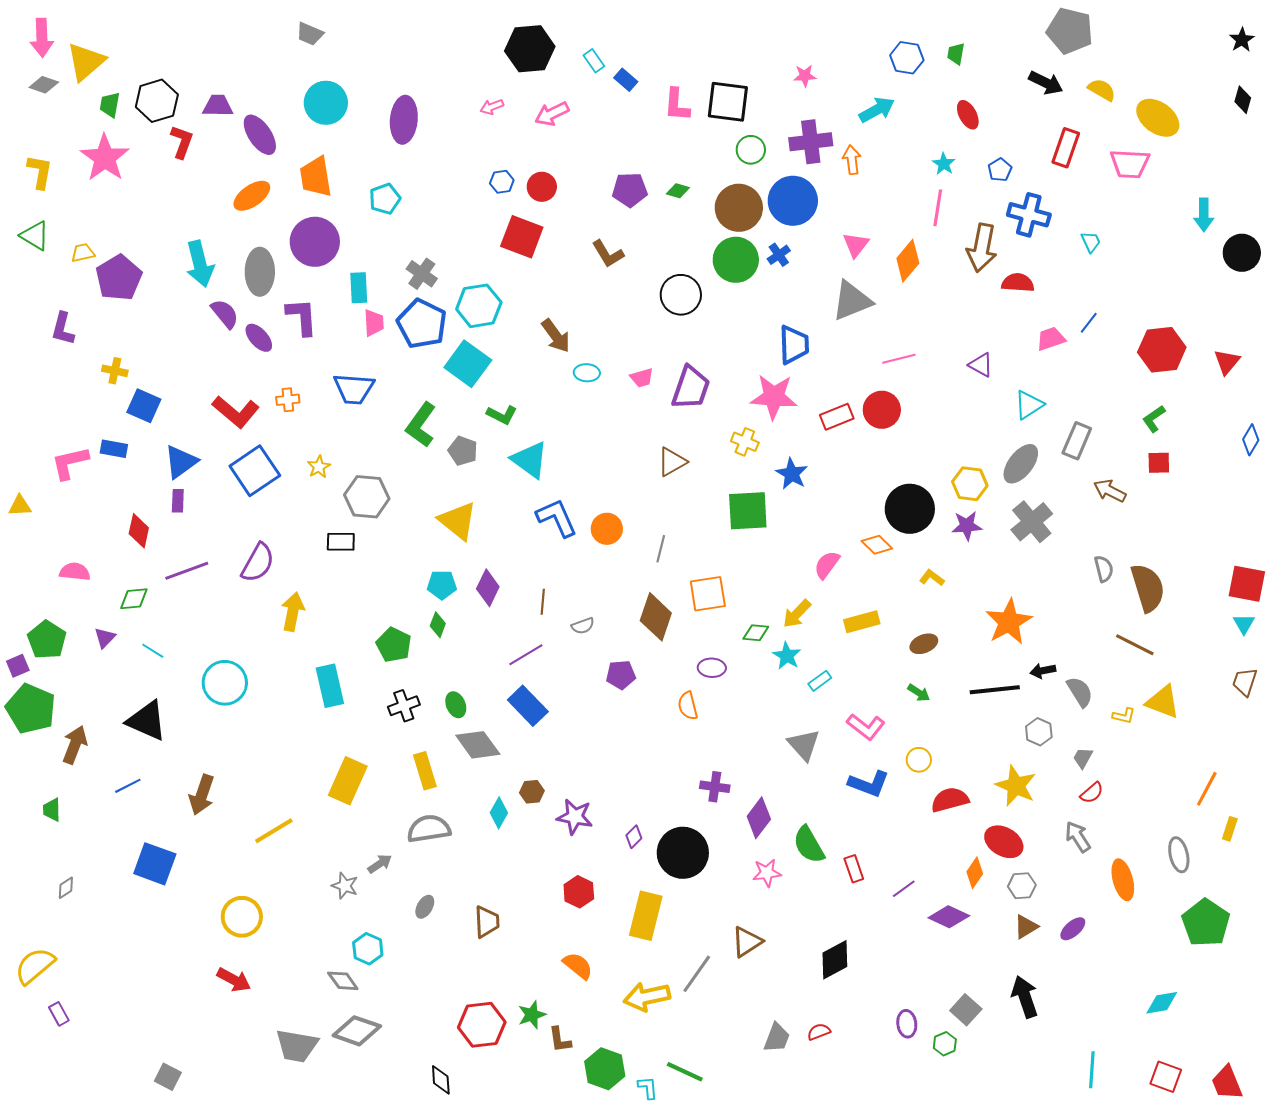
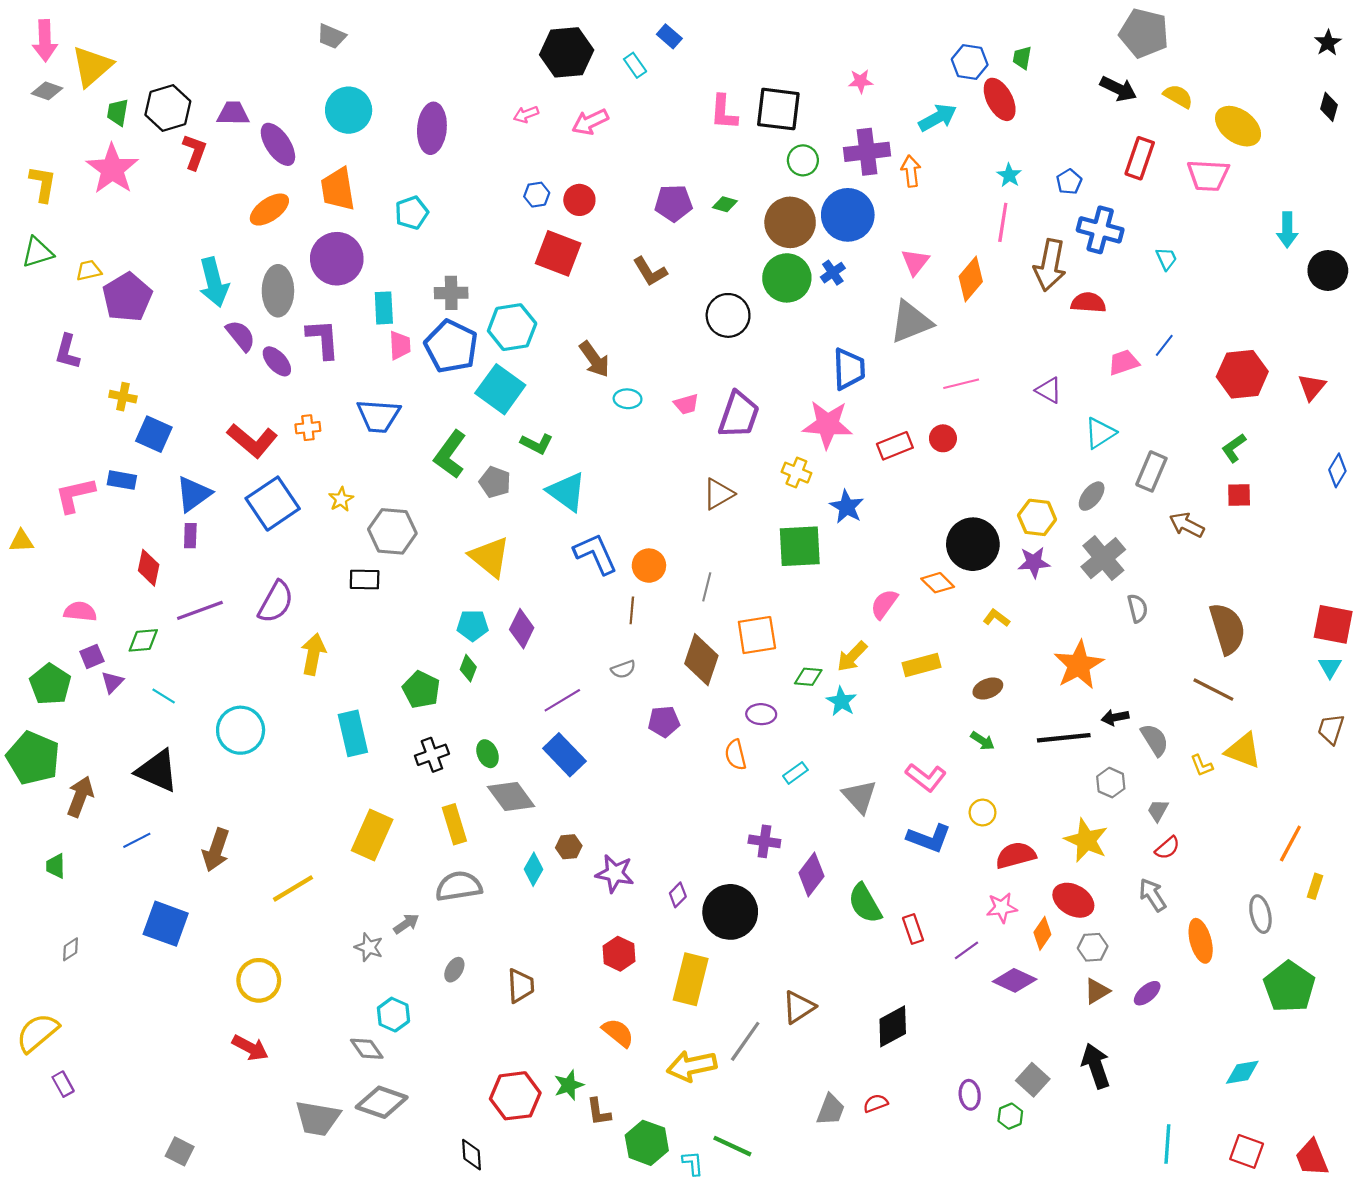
blue rectangle: (626, 80) -> (669, 36), moved
red ellipse: (968, 115) -> (1000, 99), moved, size x1.4
green triangle: (35, 236) -> (37, 252), turned -48
gray cross: (422, 274) -> (451, 293), turned -36
red circle: (882, 410) -> (943, 438), size x0.7
gray ellipse: (1021, 464) -> (1092, 496), size x0.7
gray semicircle: (1104, 569) -> (1138, 608), moved
brown line: (543, 602) -> (632, 610), moved
purple square: (18, 666) -> (92, 656), moved
cyan rectangle: (820, 681) -> (795, 773), moved
yellow L-shape: (1124, 716) -> (1202, 765), turned 55
pink star: (767, 873) -> (1002, 908), moved

